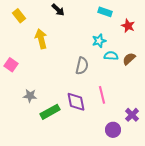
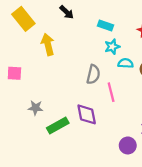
cyan rectangle: (105, 12) -> (106, 26), moved
yellow rectangle: (19, 16) -> (23, 19), size x1.5
pink square: (11, 65) -> (14, 73), turned -32
pink line: (102, 95) -> (111, 92), moved

